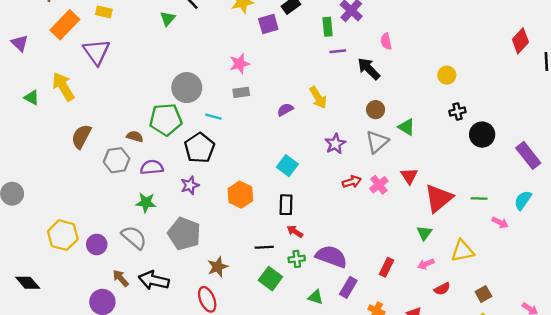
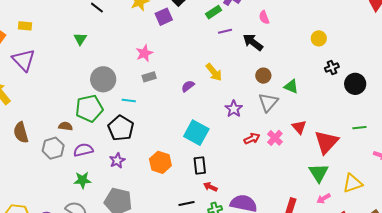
green triangle: (168, 19) -> (80, 39), moved
green rectangle: (328, 27) -> (214, 12), turned 70
brown semicircle: (81, 136) -> (21, 132), turned -35
cyan square: (287, 166) -> (196, 133), size x1.4
green line: (479, 199) -> (359, 128), moved
green triangle: (424, 233) -> (319, 173), size x1.5

